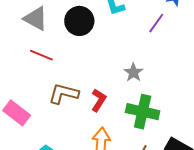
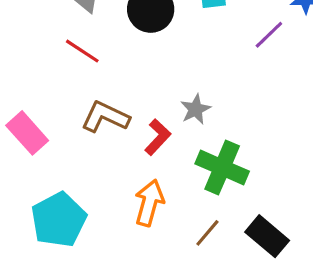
gray star: (133, 72) -> (195, 109), moved

